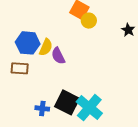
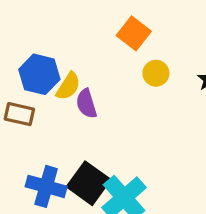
yellow circle: (89, 21) -> (156, 73), moved
blue cross: (42, 108) -> (46, 186), size x1.6

